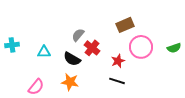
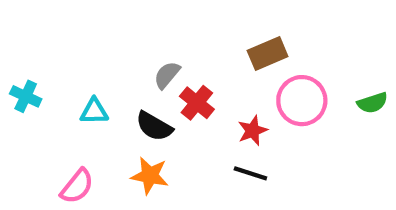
cyan cross: (12, 45) -> (26, 96), turned 32

